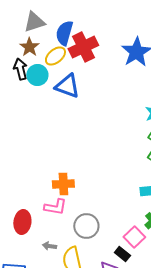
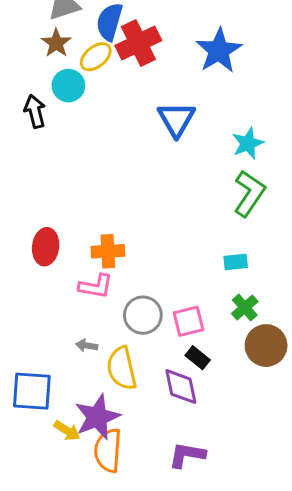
black arrow: (20, 69) -> (35, 111), moved
blue triangle: (67, 86) -> (176, 119), moved, turned 40
red ellipse: (22, 222) -> (46, 247), moved
pink square: (134, 237) -> (188, 321), moved, turned 30

